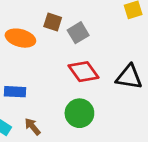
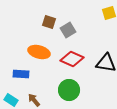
orange ellipse: (20, 38) -> (39, 52), moved
red diamond: (84, 72) -> (72, 59), turned -30

